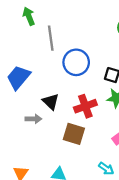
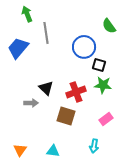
blue circle: (76, 62) -> (84, 47), moved
blue trapezoid: (18, 77) -> (18, 48), moved
cyan arrow: (106, 169) -> (94, 146), turned 64

